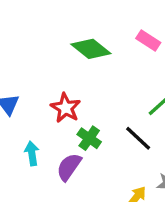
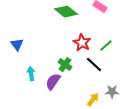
red star: (66, 108) -> (82, 43), moved

